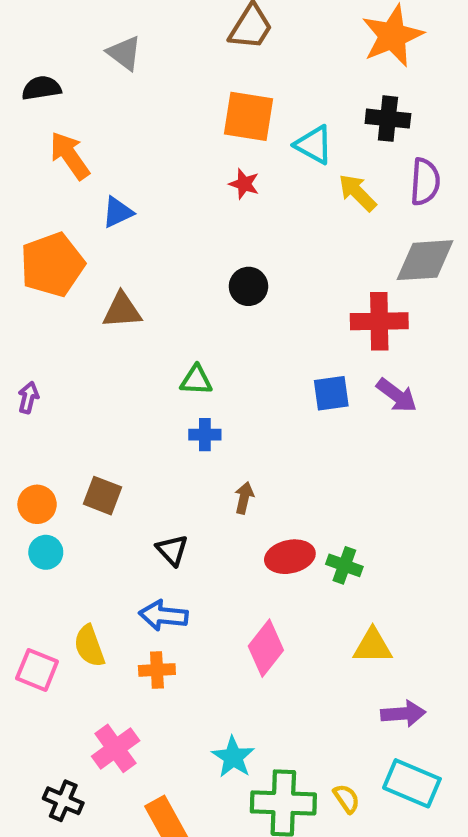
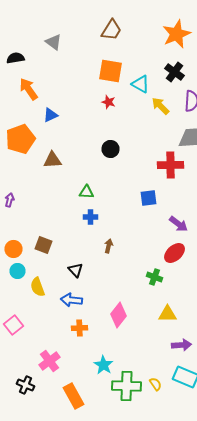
black cross: (388, 119) -> (174, 72), turned 30
purple arrow: (397, 395) -> (178, 224), moved
red ellipse: (290, 557) -> (174, 253), moved, turned -30
yellow semicircle: (89, 646) -> (38, 287), moved
pink square: (37, 670) -> (14, 325), turned 30
orange cross: (157, 670) -> (80, 328), moved

